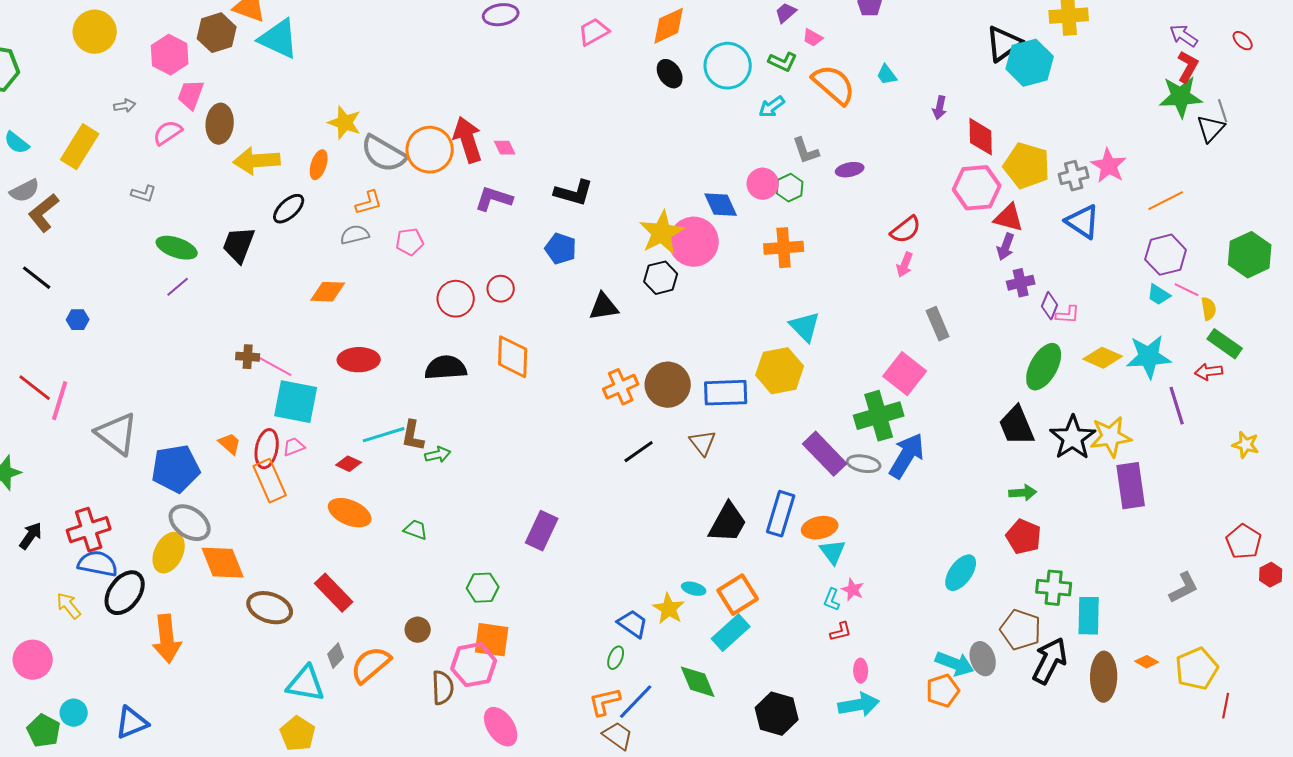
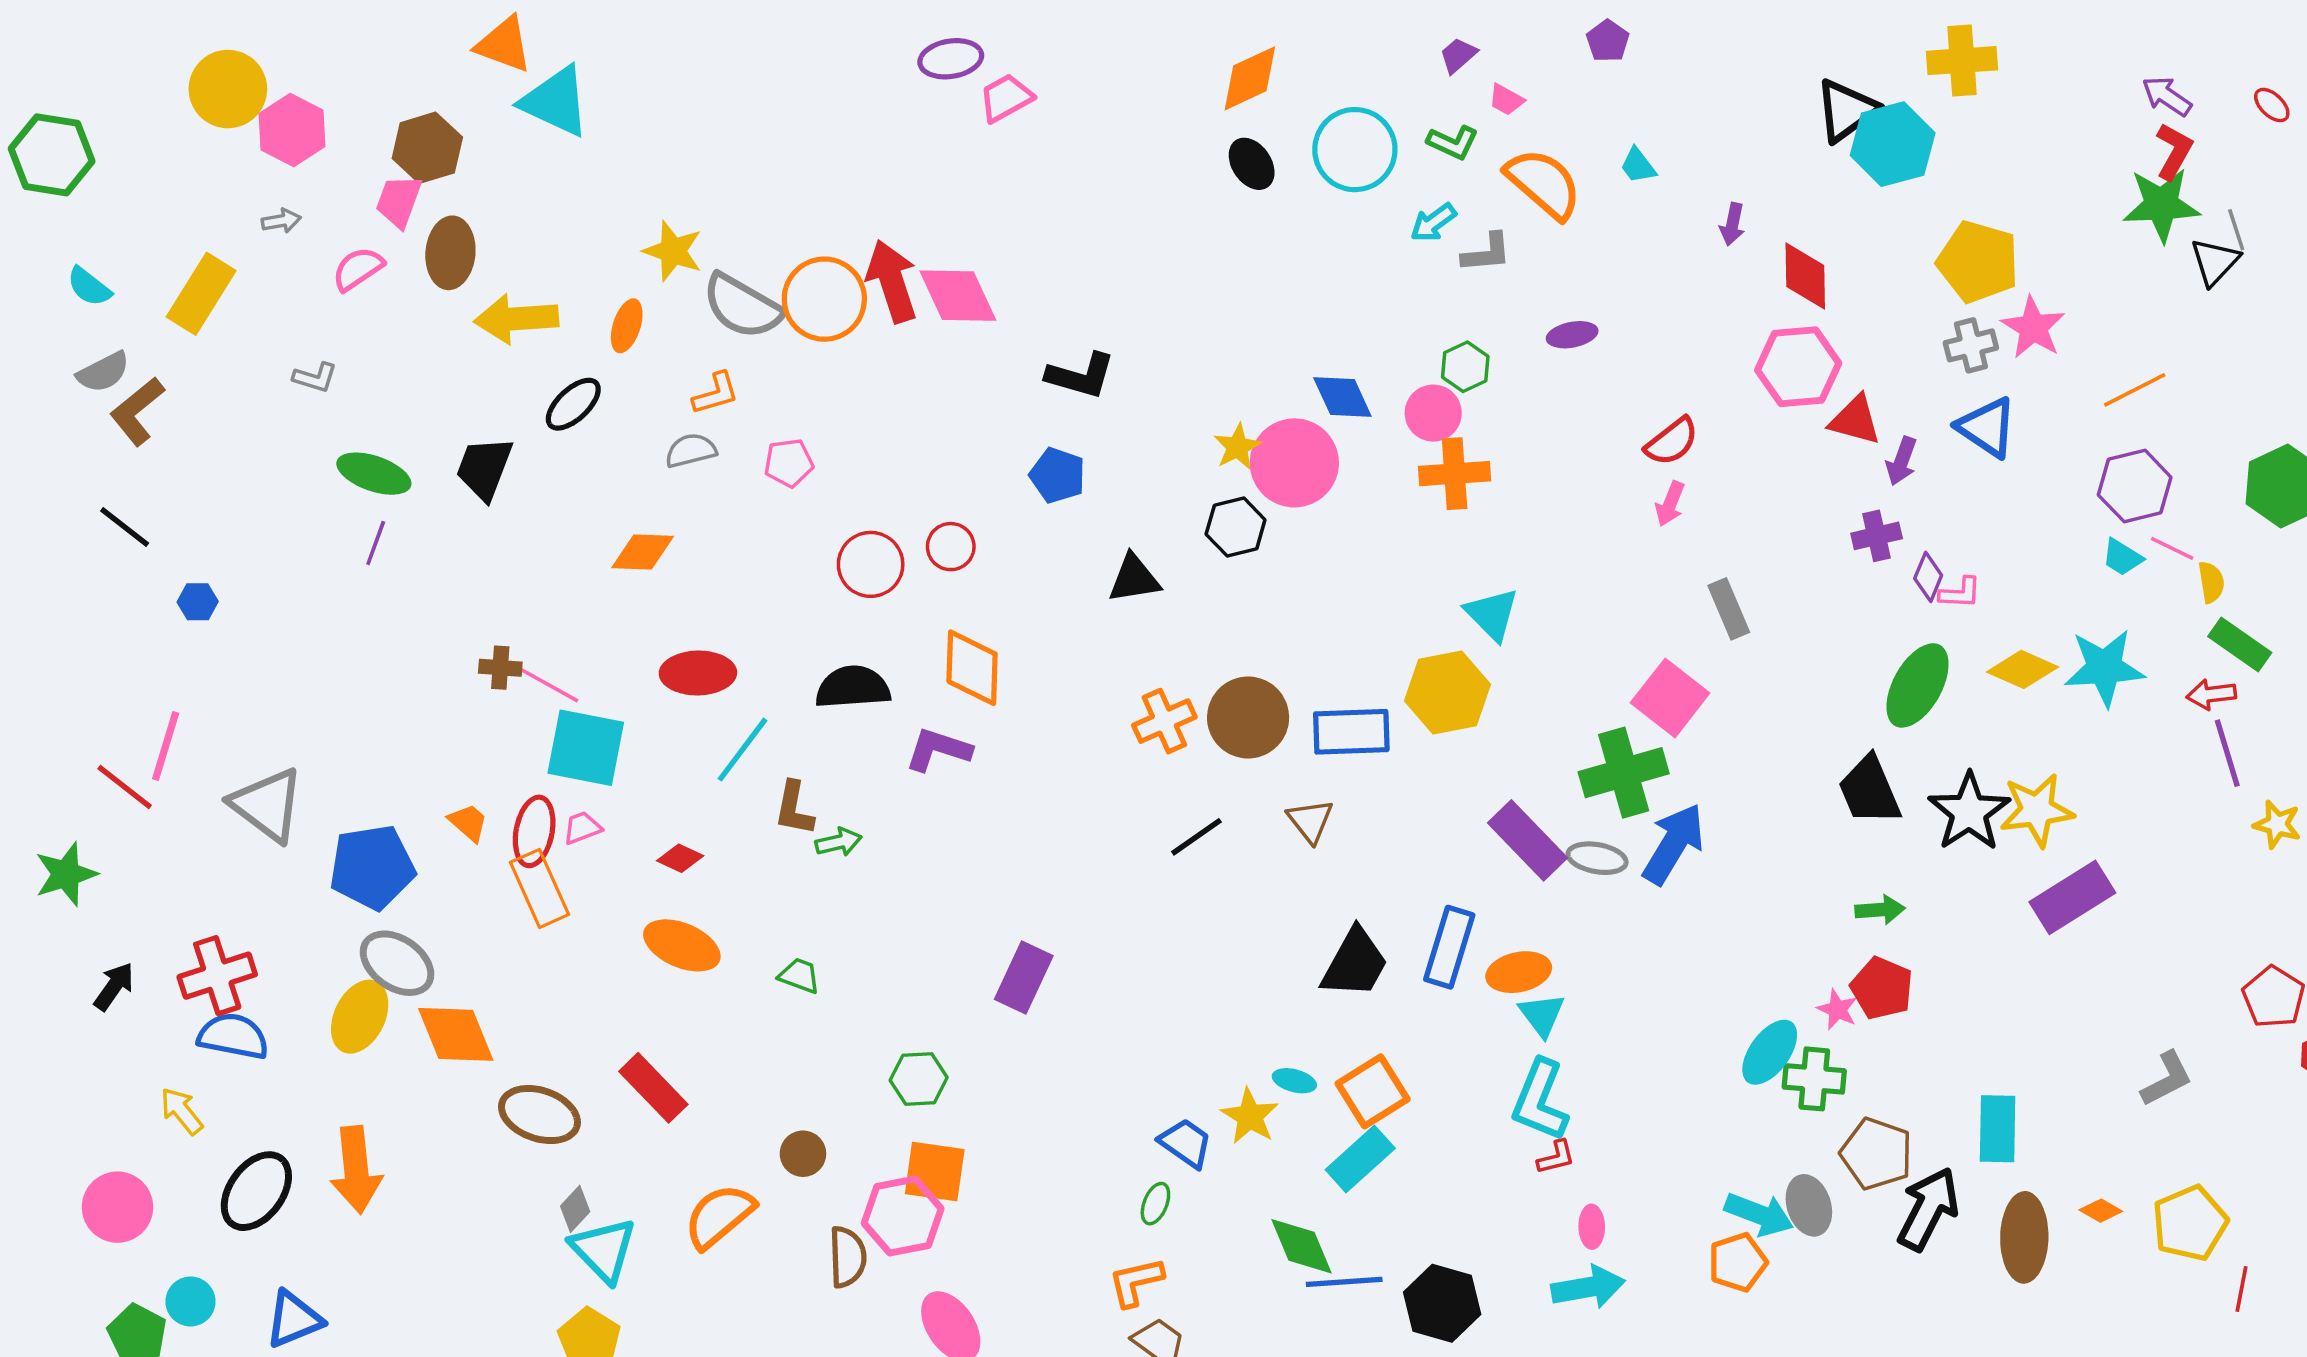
pink trapezoid: (594, 32) -> (1006, 98), moved
brown hexagon: (217, 33) -> (427, 148), moved
pink hexagon: (170, 55) -> (292, 130), moved
pink diamond: (505, 148) -> (958, 296), size x2.0
gray L-shape: (806, 151) -> (1487, 253), moved, turned -76
yellow pentagon: (1027, 166) -> (1978, 262), moved
pink circle: (763, 184) -> (1433, 413), moved
purple L-shape: (494, 199) -> (938, 750), moved
yellow star: (662, 233) -> (1237, 447), size x0.6
purple arrow: (1006, 247) -> (1901, 461), moved
purple line: (178, 287) -> (376, 543), turned -30
red line: (35, 388) -> (125, 787), moved
purple line: (1177, 406) -> (2227, 753), moved
cyan line: (384, 435) -> (742, 750), moved, turned -36
purple rectangle: (1131, 486) -> (2072, 897), turned 66
green cross: (1054, 588) -> (1814, 1079), moved
pink star: (853, 590) -> (1837, 1009), moved
black ellipse: (125, 593) -> (256, 1191), moved
cyan L-shape: (832, 600) -> (1540, 1100), size x2.0
gray diamond: (336, 656) -> (575, 1209), moved
cyan triangle: (306, 684) -> (604, 1250), turned 36
blue line: (636, 702) -> (1344, 1282), moved, turned 42

